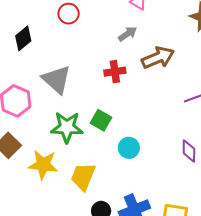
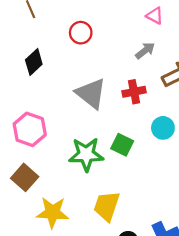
gray triangle: (57, 80) -> (91, 93), moved
cyan circle: (129, 148) -> (163, 128), moved
yellow star: (43, 165) -> (53, 212), moved

